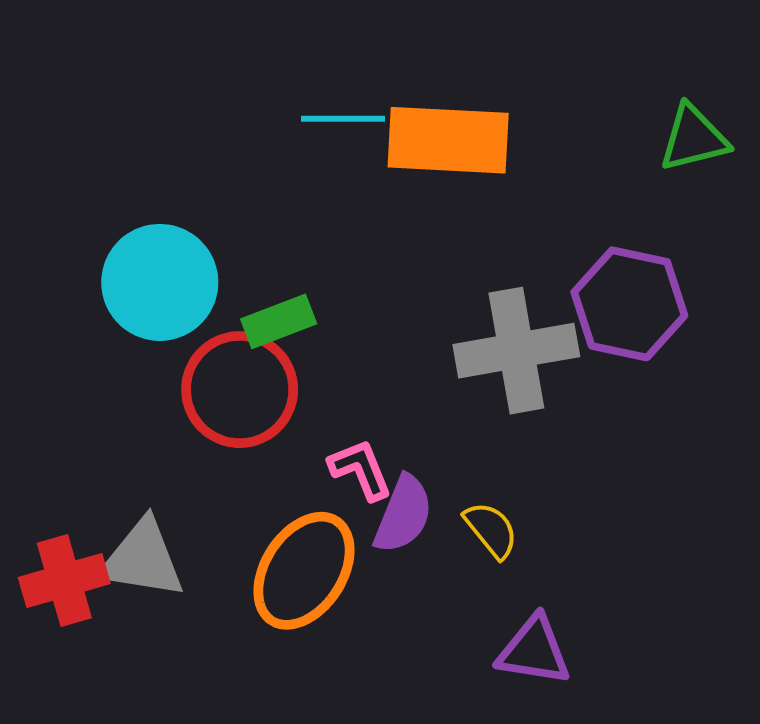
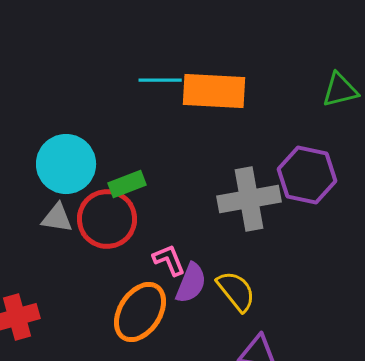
yellow semicircle: (491, 530) -> (236, 291), size x1.4
gray triangle: (142, 559) -> (57, 218), moved, size x0.7

